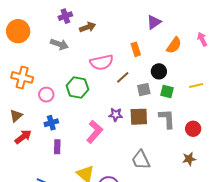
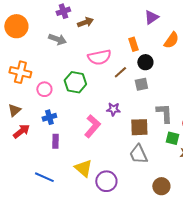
black circle: (159, 71) -> (145, 62), moved
green square: (167, 92) -> (172, 138), moved
brown square: (139, 117) -> (139, 127), moved

